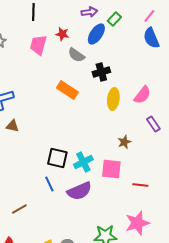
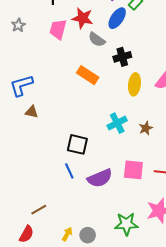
red star: (62, 34) -> (83, 18), size x1.5
cyan cross: (83, 162) -> (117, 123), moved
pink square: (111, 169) -> (133, 170), moved
brown line: (19, 209) -> (39, 210), moved

